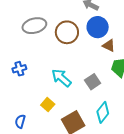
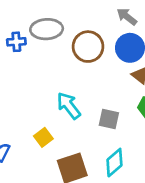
blue cross: (19, 69) -> (16, 42), moved
gray square: (93, 82) -> (109, 119), turned 35

